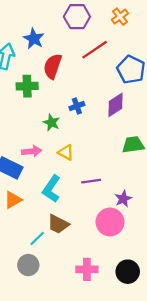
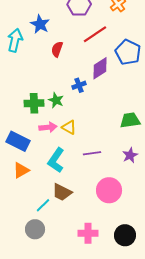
red semicircle: (53, 66) -> (57, 49), size x0.7
green cross: (27, 86) -> (34, 103), moved
purple diamond: (116, 105) -> (100, 68), moved
pink arrow: (32, 151) -> (48, 127), moved
purple star: (123, 199) -> (130, 155), moved

